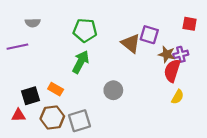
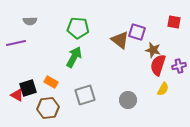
purple cross: (181, 54) -> (179, 66), moved
gray circle: (113, 90) -> (128, 100), moved
red triangle: (19, 115) -> (17, 95), moved, turned 32
gray square: (80, 121) -> (85, 95), moved

